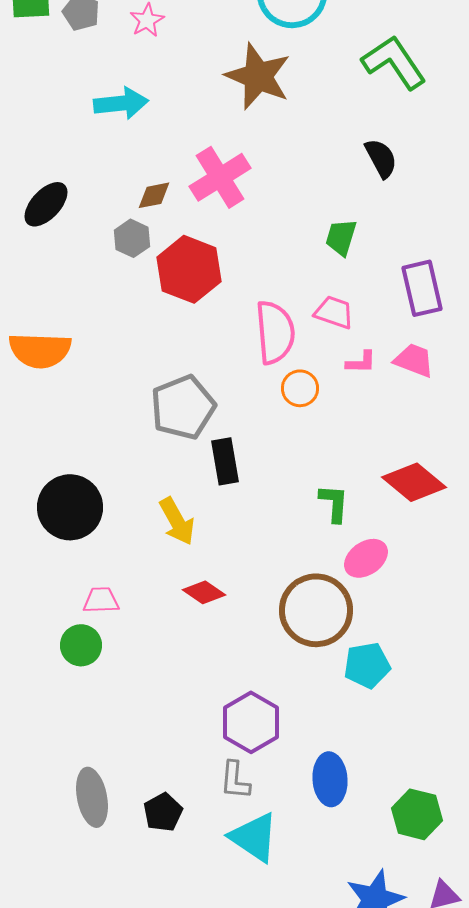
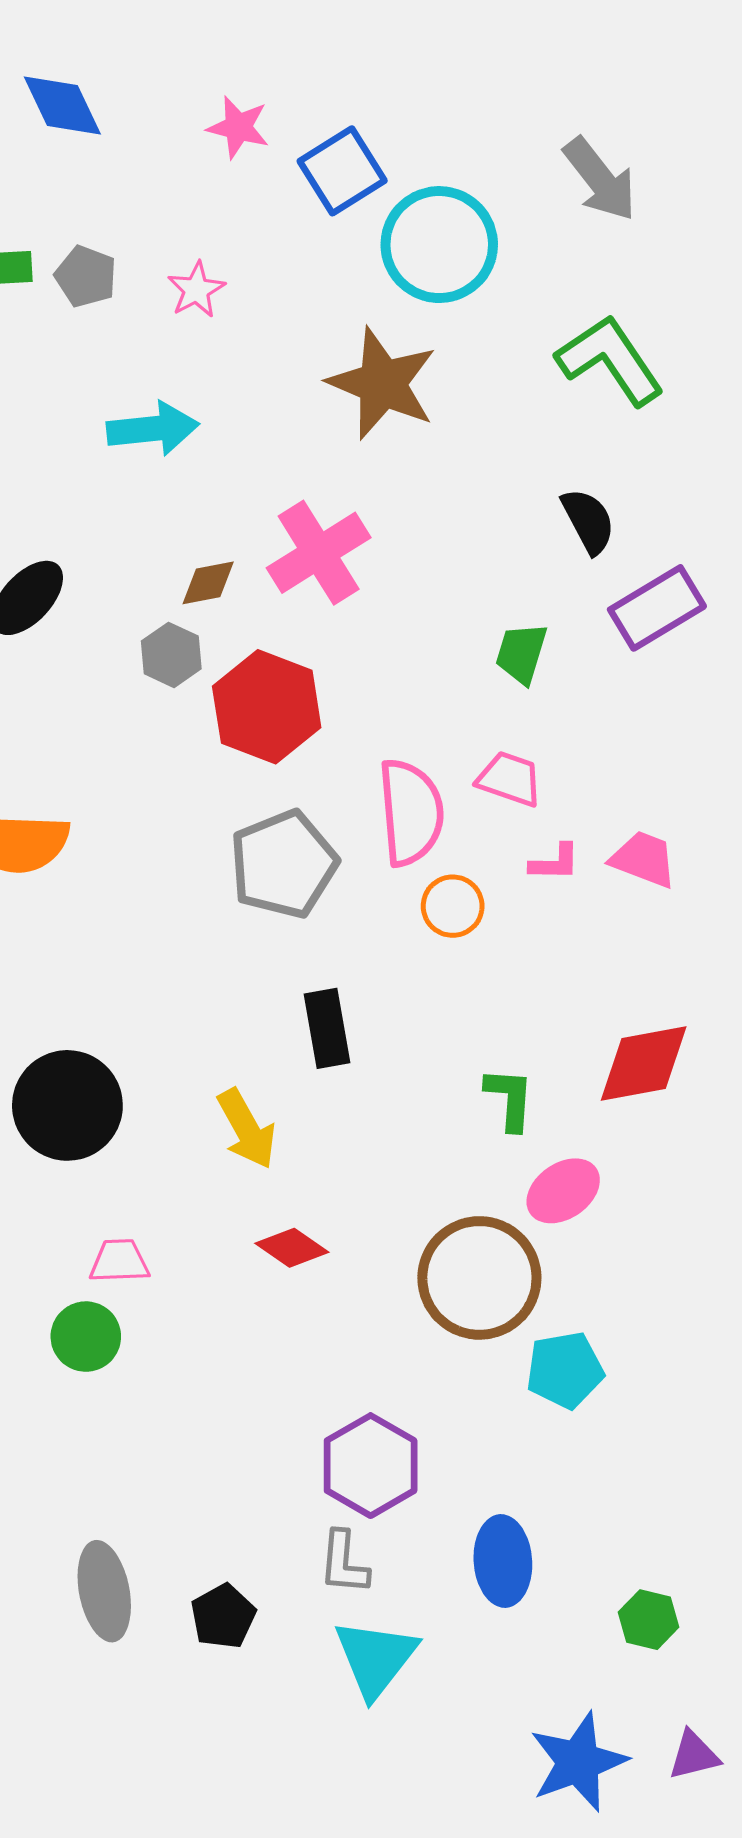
purple rectangle: (422, 288) -> (657, 608), moved, turned 72
gray pentagon: (183, 407) -> (283, 864), moved
red diamond: (414, 482) -> (644, 1064), turned -50
green hexagon: (417, 814) -> (649, 1620), size x0.7
cyan triangle: (254, 837) -> (376, 1658), turned 34

